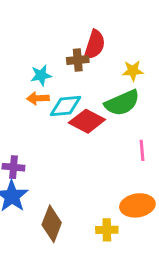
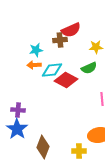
red semicircle: (95, 45) -> (71, 30), turned 48
green semicircle: (122, 103) -> (89, 68), size x0.7

